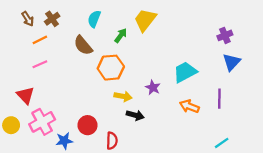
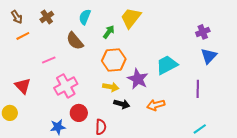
brown arrow: (28, 19) -> (17, 17), moved
orange line: (40, 40) -> (23, 36), moved
pink line: (40, 64) -> (49, 60), moved
orange hexagon: (111, 68) -> (114, 60), moved
purple star: (153, 88) -> (138, 79), size x1.5
orange arrow: (189, 106) -> (156, 105), moved, turned -36
pink cross: (42, 122) -> (66, 86), moved

